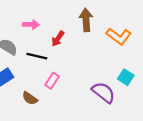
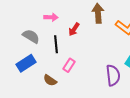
black line: (37, 56) -> (56, 44), turned 72
purple semicircle: (103, 92) -> (113, 75), turned 45

